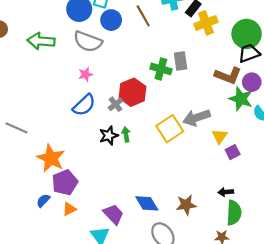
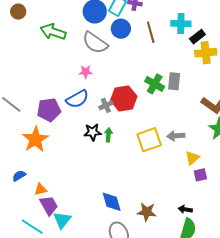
gray arrow: (197, 118) -> (176, 136), size x0.7
purple pentagon: (65, 183) -> (49, 110), moved
purple trapezoid: (113, 214) -> (49, 205), moved

